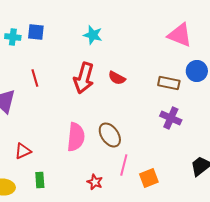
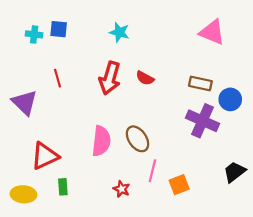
blue circle: (197, 71) -> (230, 99), moved
purple cross: (171, 118) -> (203, 121), size x1.4
red triangle: (23, 151) -> (45, 156), size x1.6

